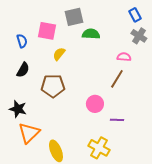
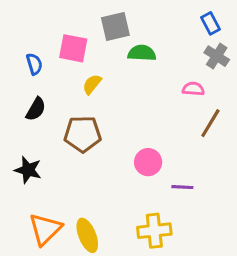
brown line: (117, 79) -> (210, 123), moved
orange triangle: (29, 133) -> (45, 229), moved
yellow cross: (99, 148) -> (154, 231), turned -35

